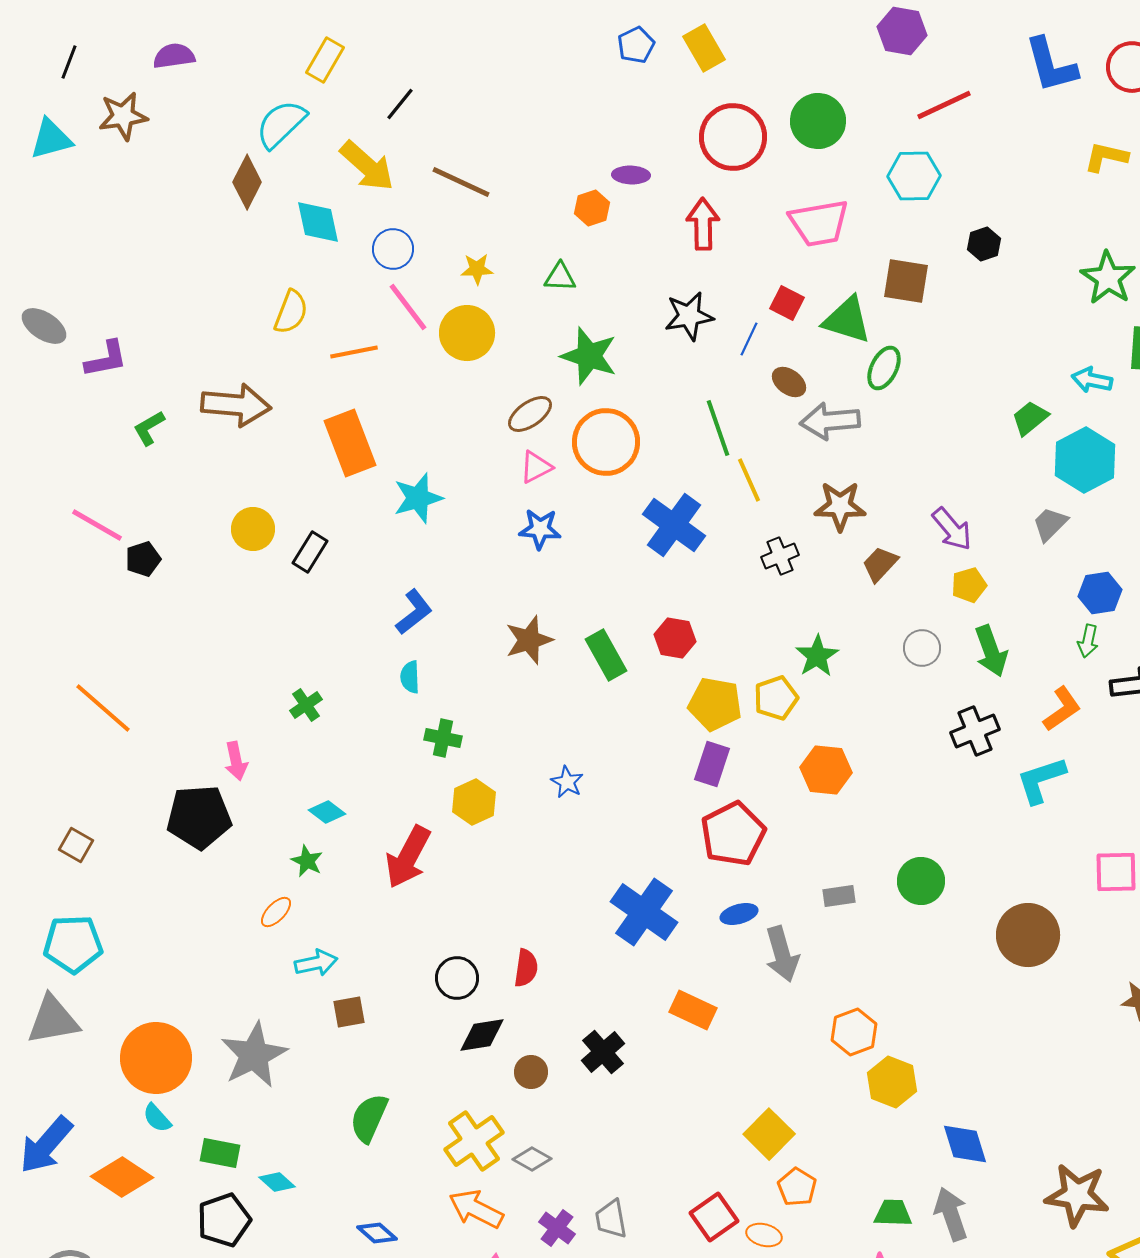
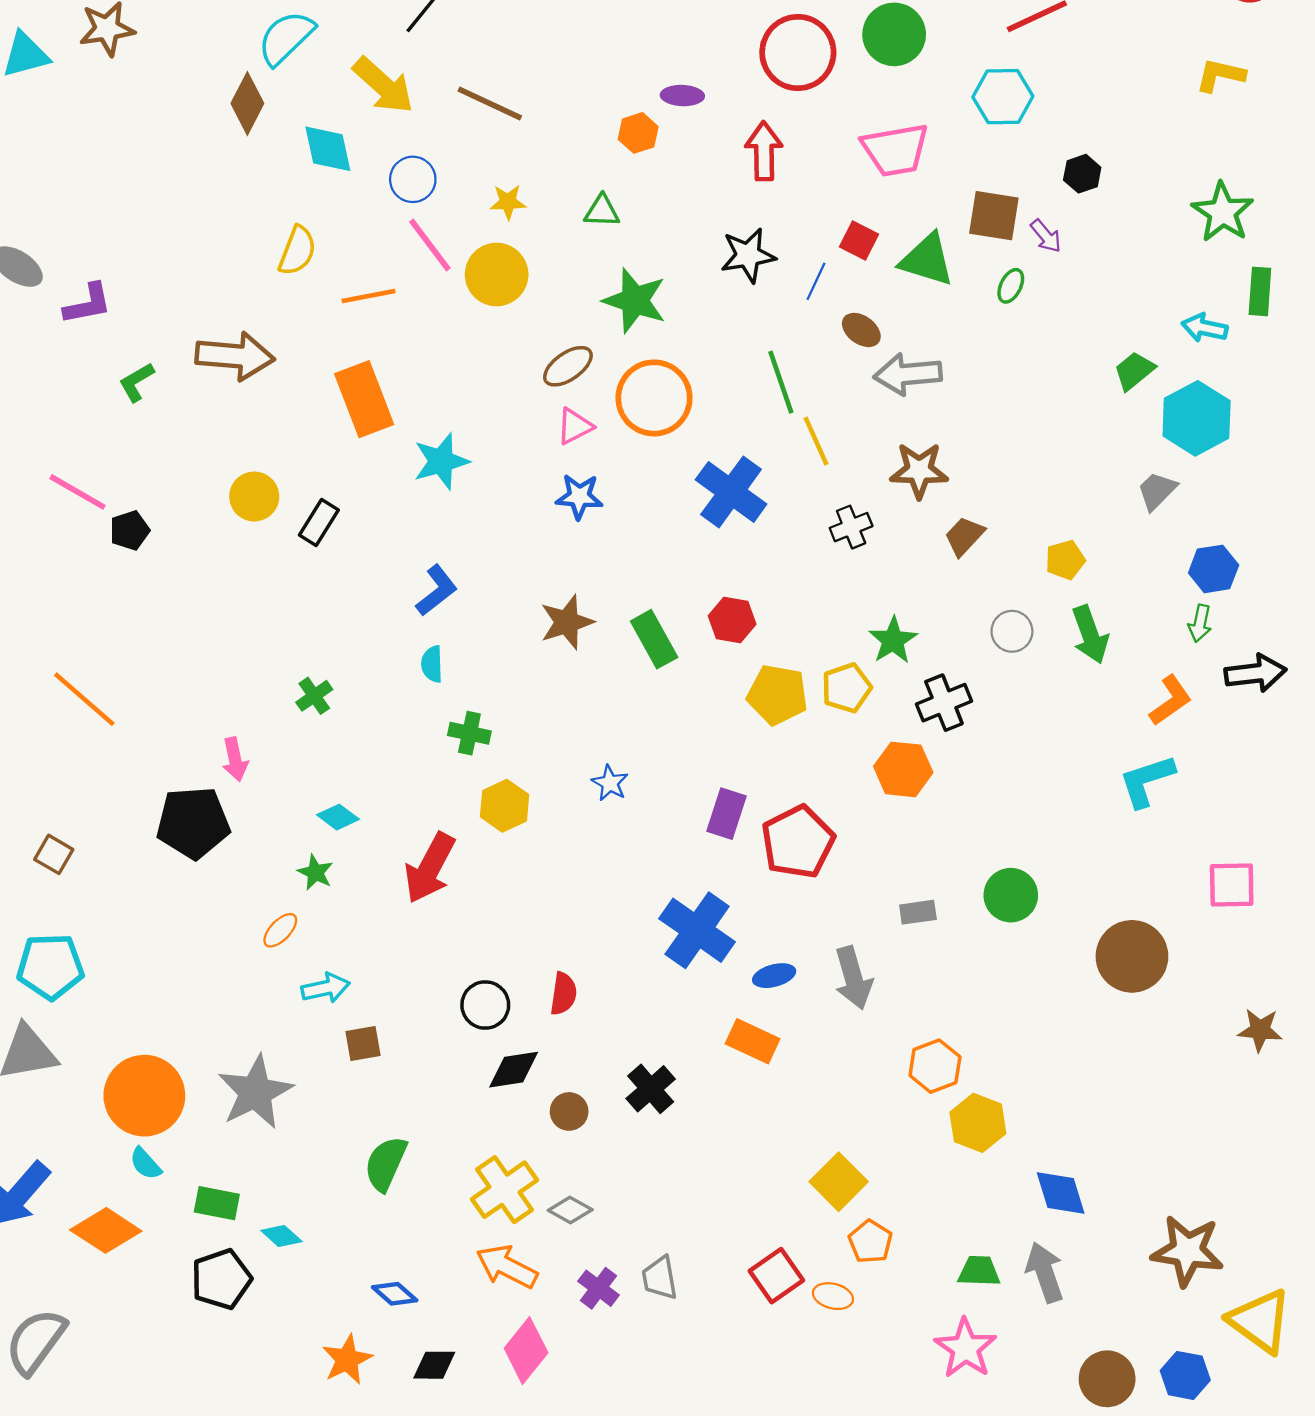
green ellipse: (884, 368) -> (1011, 286), moved, size x0.7
purple arrow: (952, 529) -> (1046, 236), moved, size x0.7
black cross: (975, 731) -> (944, 703), moved
purple rectangle: (712, 764) -> (727, 814), moved
blue ellipse: (739, 914) -> (774, 976), moved

